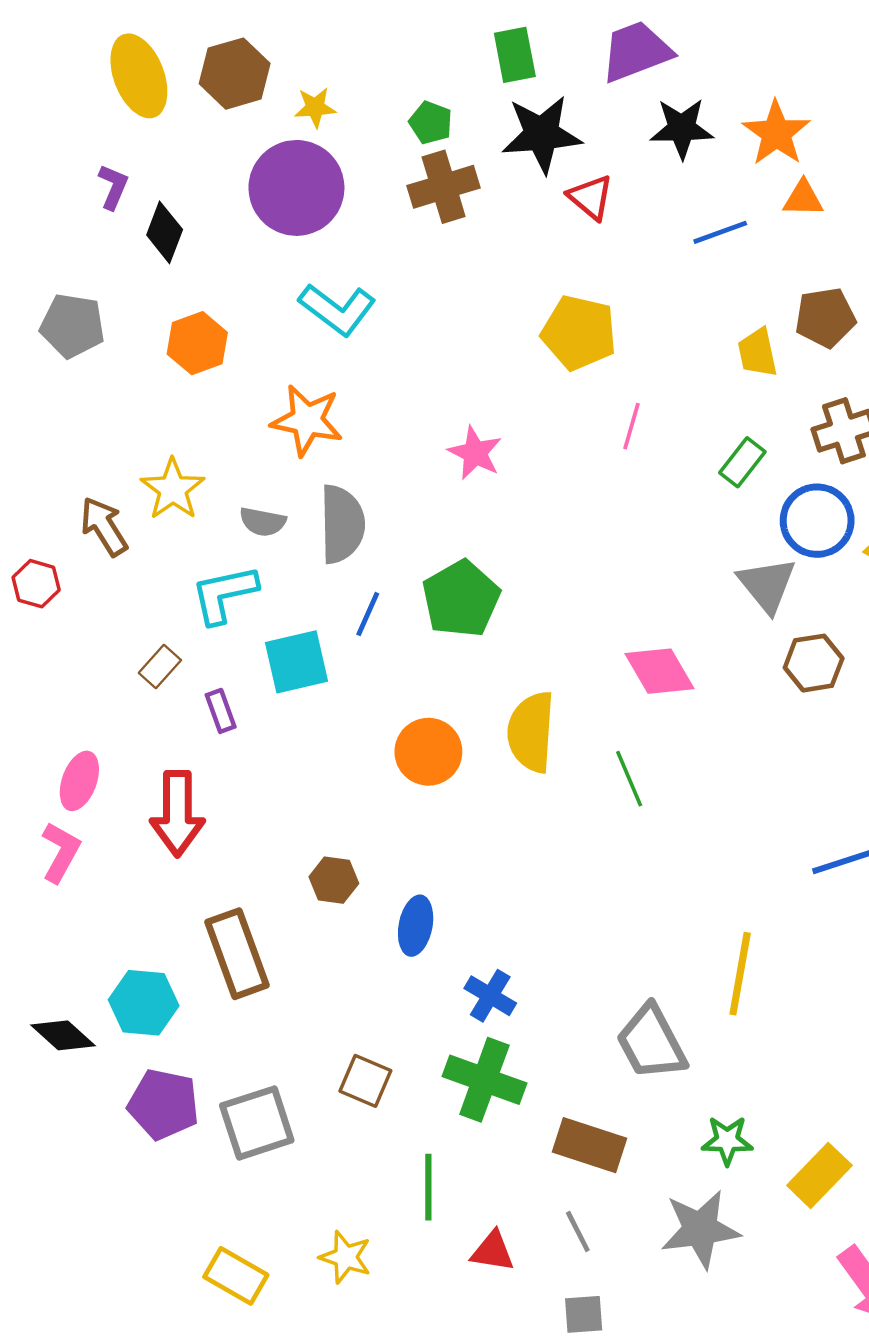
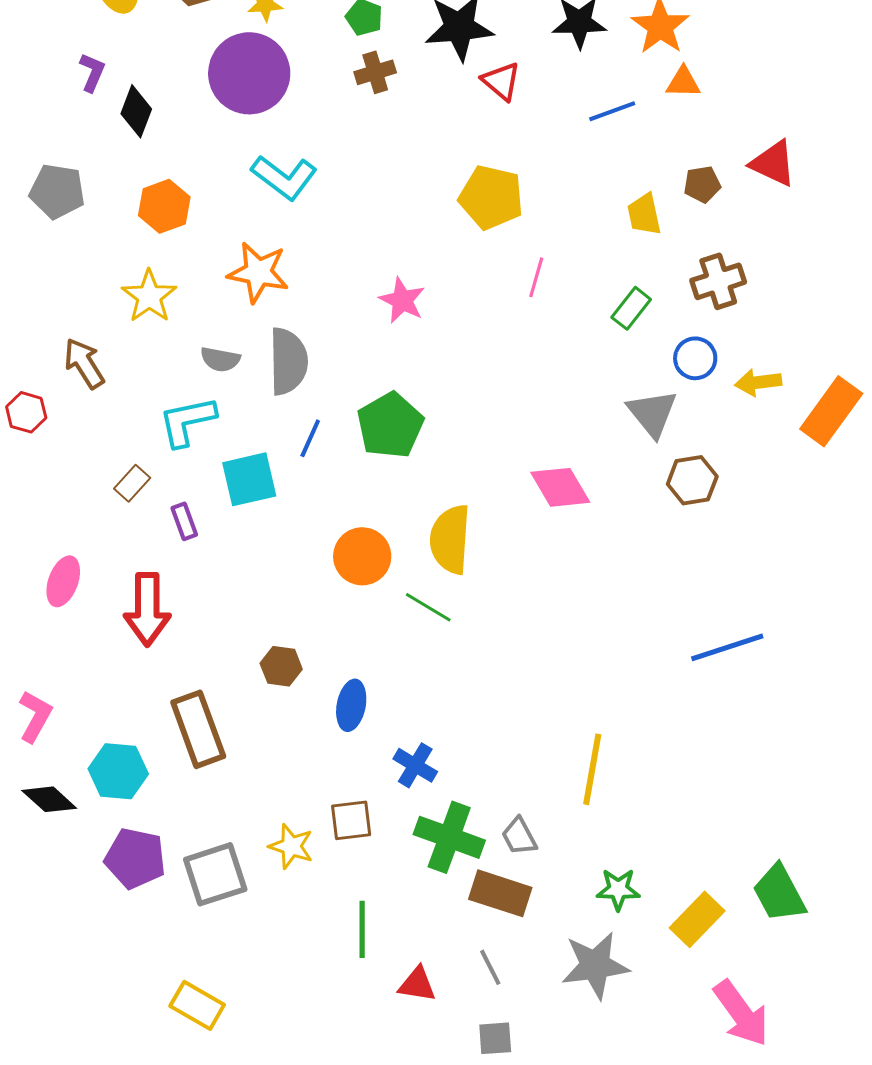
brown cross: (444, 187) -> (375, 72), size x0.7
brown pentagon: (825, 318) -> (702, 184), size x0.7
yellow star: (173, 489) -> (149, 296), moved
blue circle: (817, 521) -> (695, 358), size x0.7
green line: (629, 779) -> (428, 607), moved, turned -36
pink L-shape: (61, 852) -> (35, 716), moved
yellow line: (740, 974) -> (592, 769), moved
gray trapezoid: (651, 1042) -> (519, 836), moved, size x0.6
green cross: (484, 1080) -> (449, 837), moved
brown square: (365, 1081) -> (351, 820), moved, turned -30
yellow star: (346, 1257) -> (291, 846), moved

